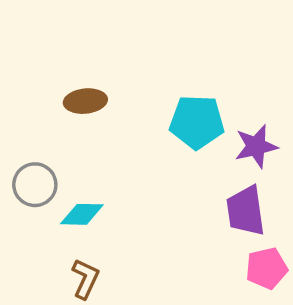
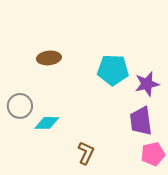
brown L-shape: (85, 279) -> (86, 153), moved

